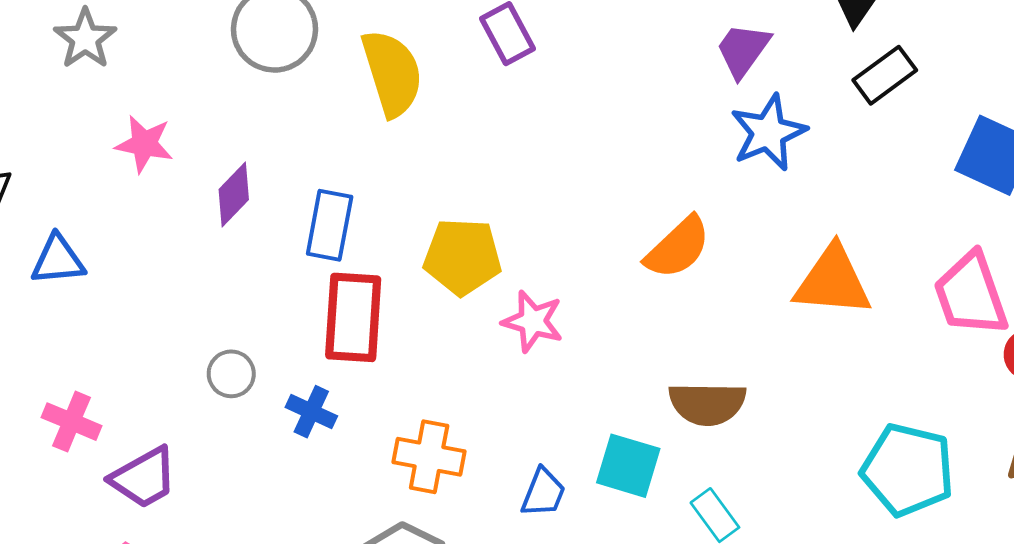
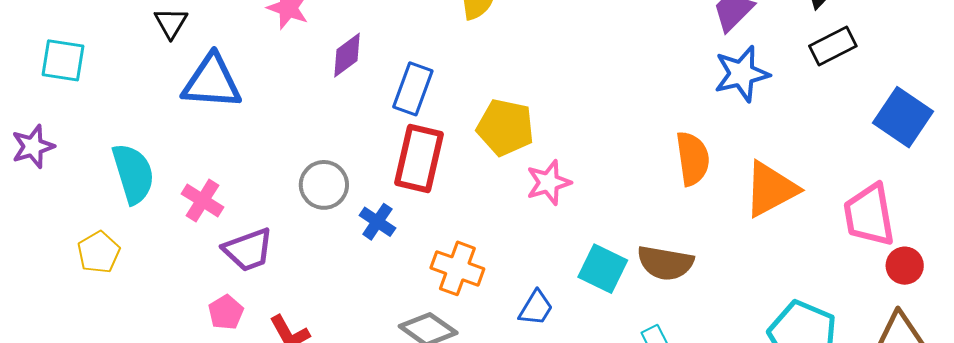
orange semicircle: (678, 248) -> (693, 159), moved, turned -64
blue triangle: (58, 260) -> (212, 82), size x1.5
orange triangle: (833, 281) -> (771, 189), turned -42
pink star: (533, 321) -> (549, 183), turned 30
gray circle: (231, 374) -> (324, 185), size x1.4
cyan square: (628, 466) -> (603, 269), moved

